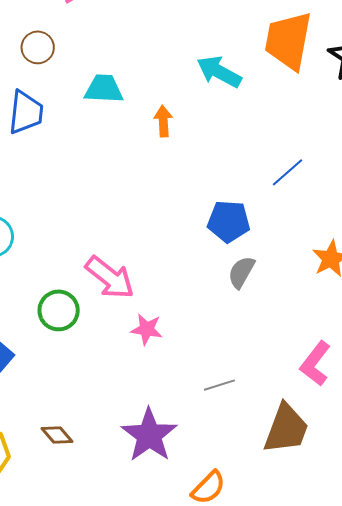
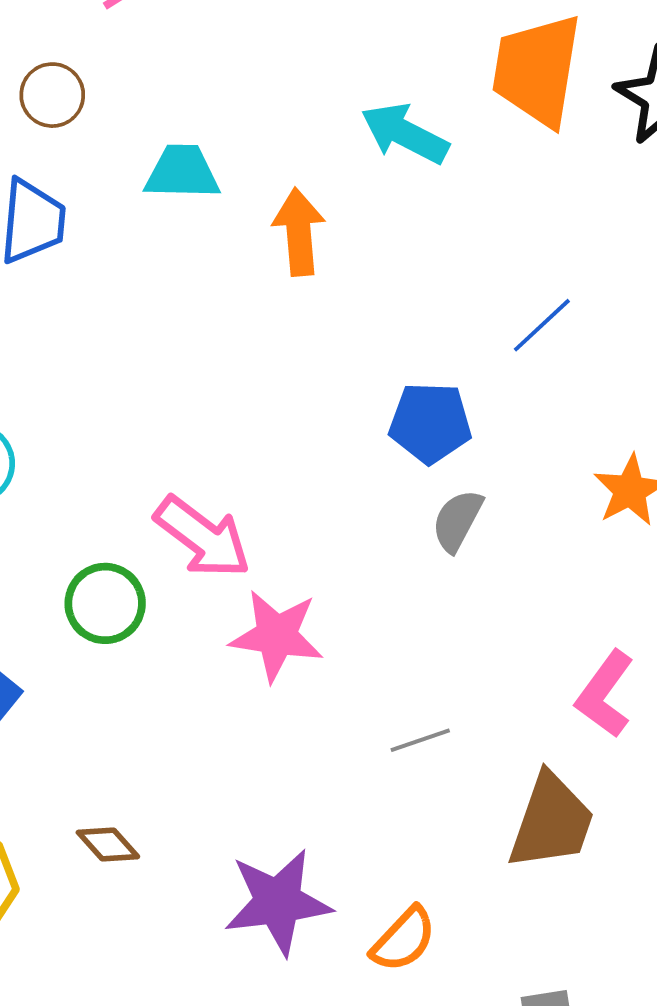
orange arrow: (163, 121) -> (299, 232), size x1.4
pink star: (147, 329) -> (277, 636), size x1.5
purple star: (149, 435) -> (278, 902), moved, turned 30

